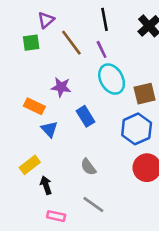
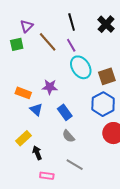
purple star: (61, 87) -> (50, 87), moved
blue rectangle: (85, 116) -> (65, 112), moved

